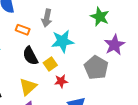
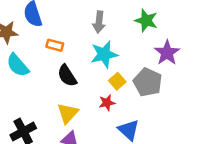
gray arrow: (47, 18) -> (99, 22), moved
yellow square: (50, 64) -> (117, 81), moved

